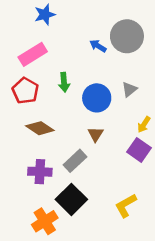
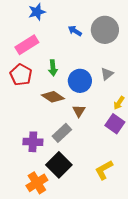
blue arrow: (98, 46) -> (75, 31), moved
brown diamond: (40, 128) -> (53, 97), moved

